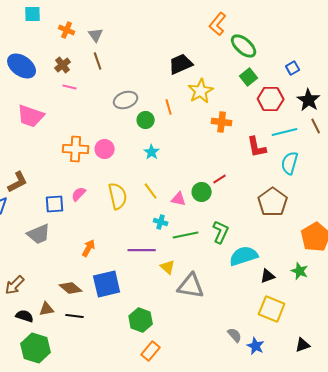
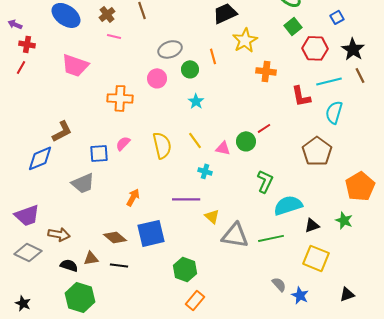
pink circle: (105, 149) -> (157, 78), moved
green line: (186, 235) -> (271, 238), moved
brown arrow: (15, 285) -> (59, 234), turned -125

